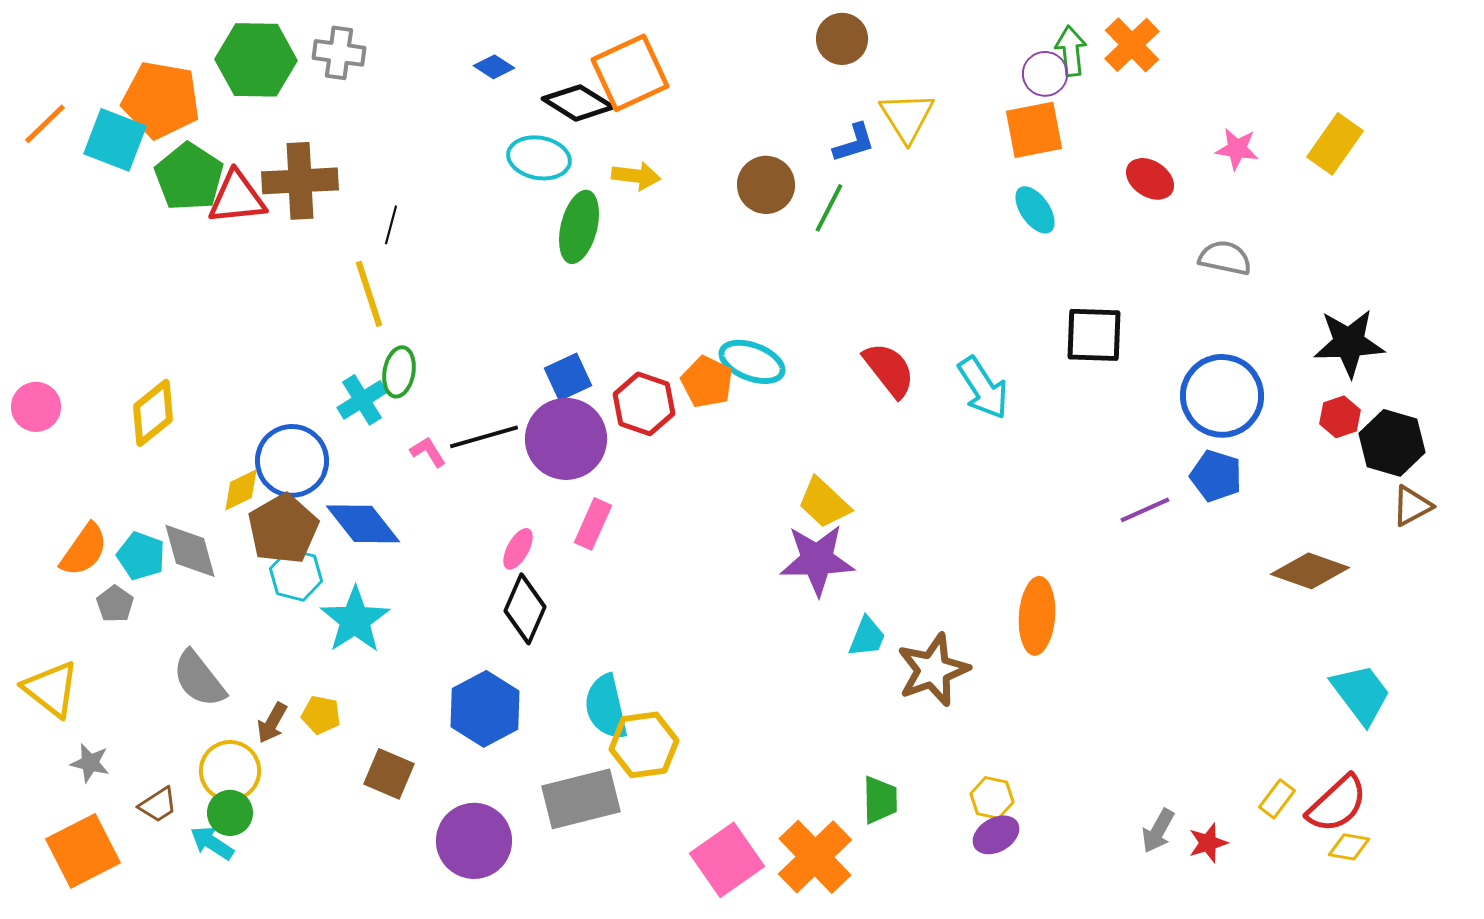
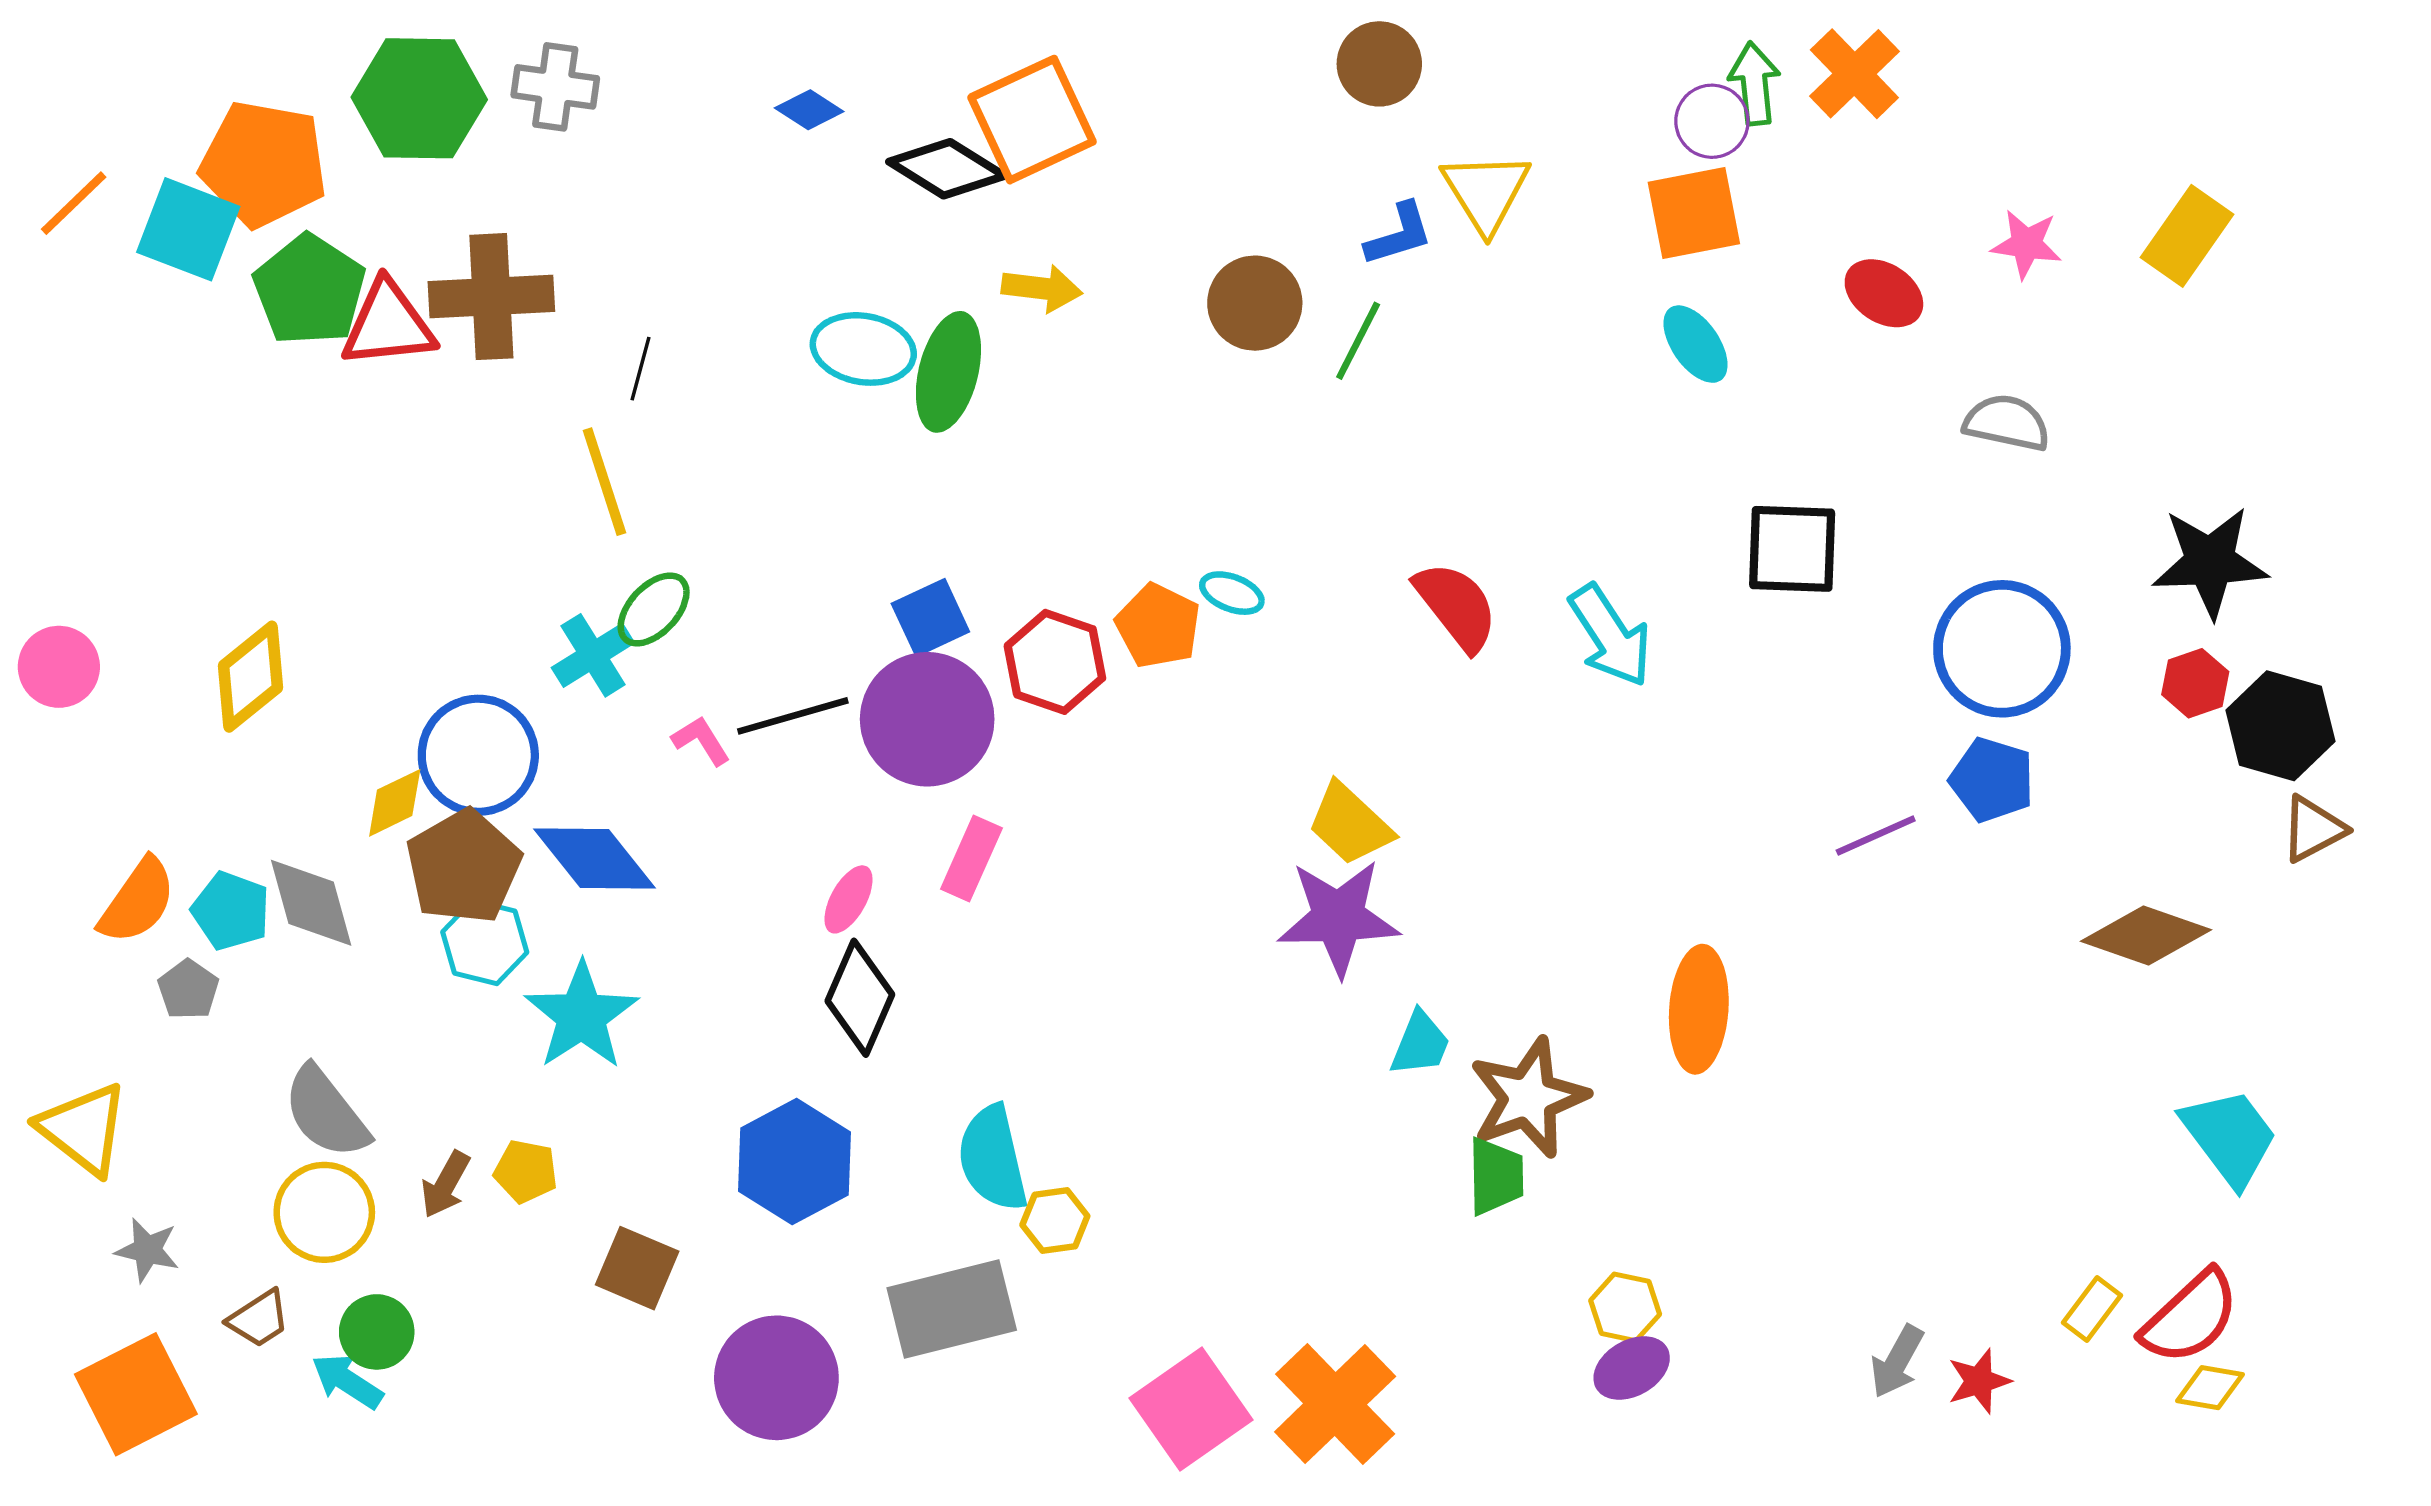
cyan ellipse: (539, 158) -> (863, 349), moved
cyan ellipse: (752, 362) -> (1232, 593), size x0.6
green ellipse: (399, 372) -> (654, 609), turned 33
yellow hexagon: (644, 745) -> (1055, 1221), size x0.6
yellow circle: (230, 771) -> (324, 1212), moved
green trapezoid: (880, 800) -> (1496, 1176), moved

